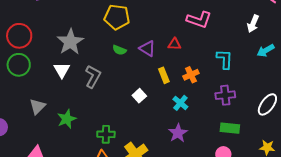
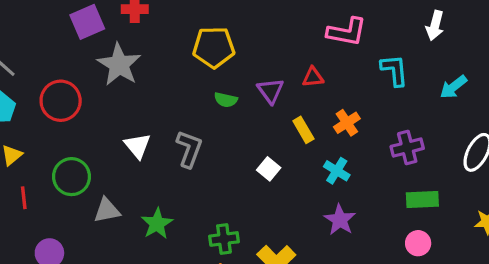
gray star: (70, 42) -> (119, 65), moved
purple triangle: (147, 49) -> (271, 91), turned 30
cyan arrow: (266, 50) -> (453, 87), moved
cyan L-shape: (225, 59) -> (394, 70), moved
green circle: (19, 65) -> (71, 177), moved
gray triangle: (37, 106) -> (107, 210), turned 42

